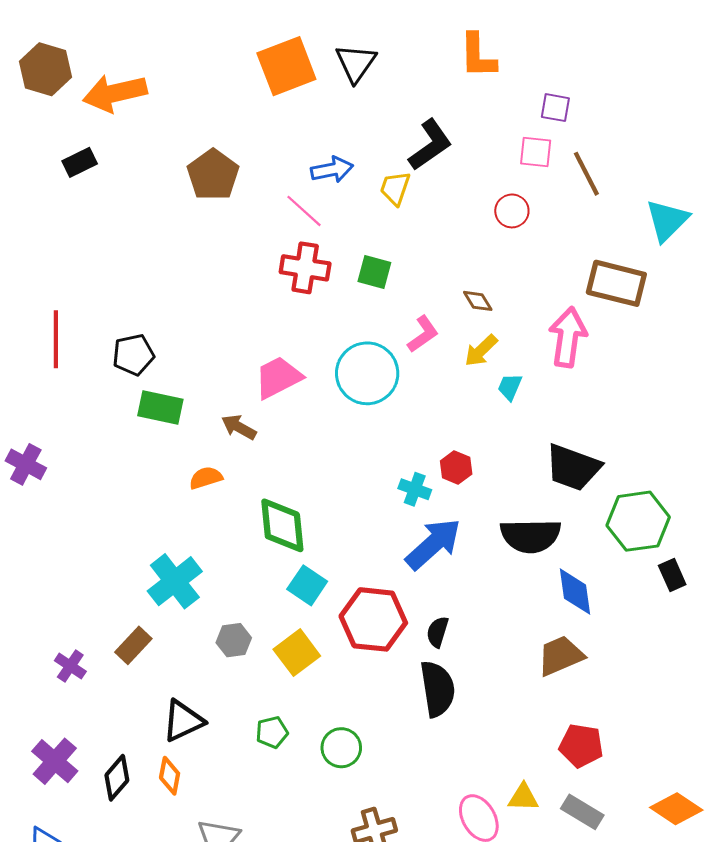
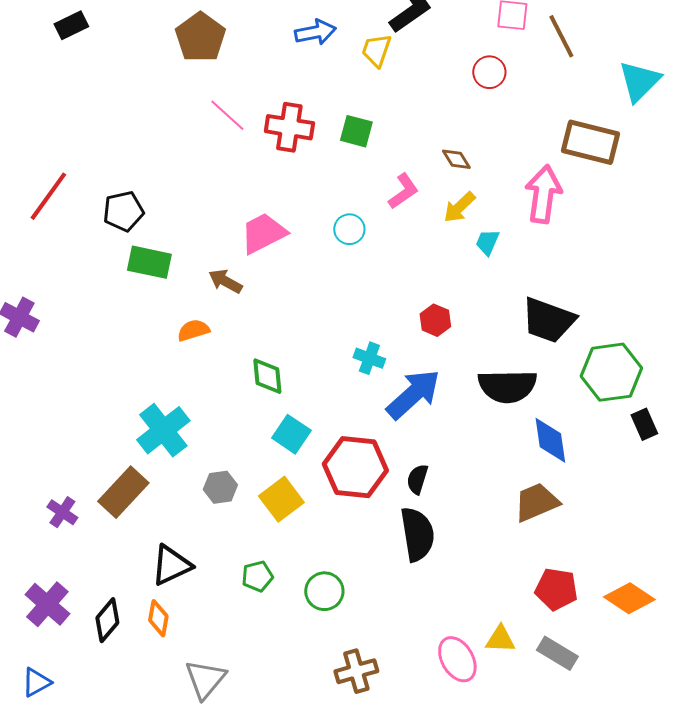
pink line: (304, 211) -> (227, 115), moved
red line: (56, 339) -> (48, 196), turned 36
cyan circle: (367, 373) -> (349, 229), size x0.5
cyan cross: (415, 489) -> (369, 358), moved
green diamond: (282, 525) -> (267, 376), size x0.7
brown rectangle: (133, 645) -> (123, 492), size x1.4
orange diamond: (676, 809) -> (629, 598), moved

